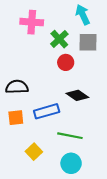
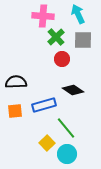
pink cross: (32, 22) -> (43, 16), moved
green line: (70, 136) -> (66, 128), turned 40
yellow square: (34, 152) -> (47, 143), moved

